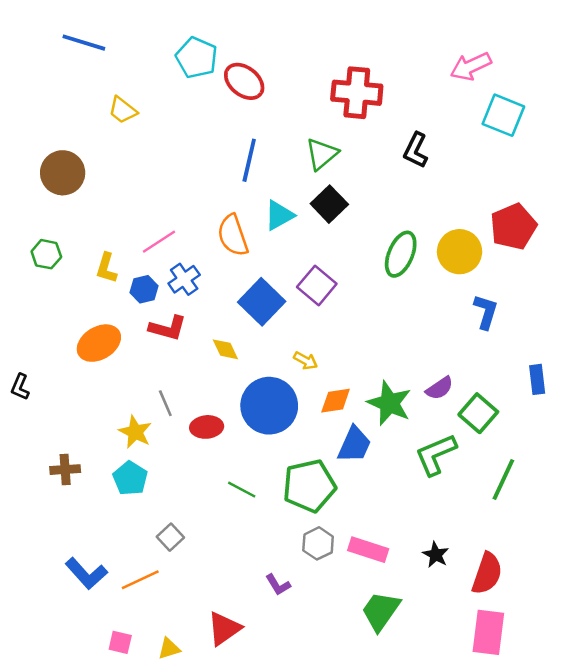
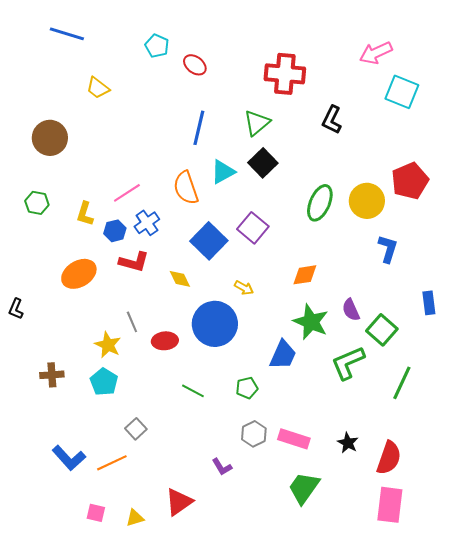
cyan pentagon: (197, 58) -> (157, 46), size x0.7
red ellipse: (244, 81) -> (195, 65), size x0.7
purple semicircle: (439, 388) -> (351, 310), turned 100
orange diamond: (336, 401) -> (305, 275), moved
green pentagon: (309, 486) -> (247, 388), size x0.5

